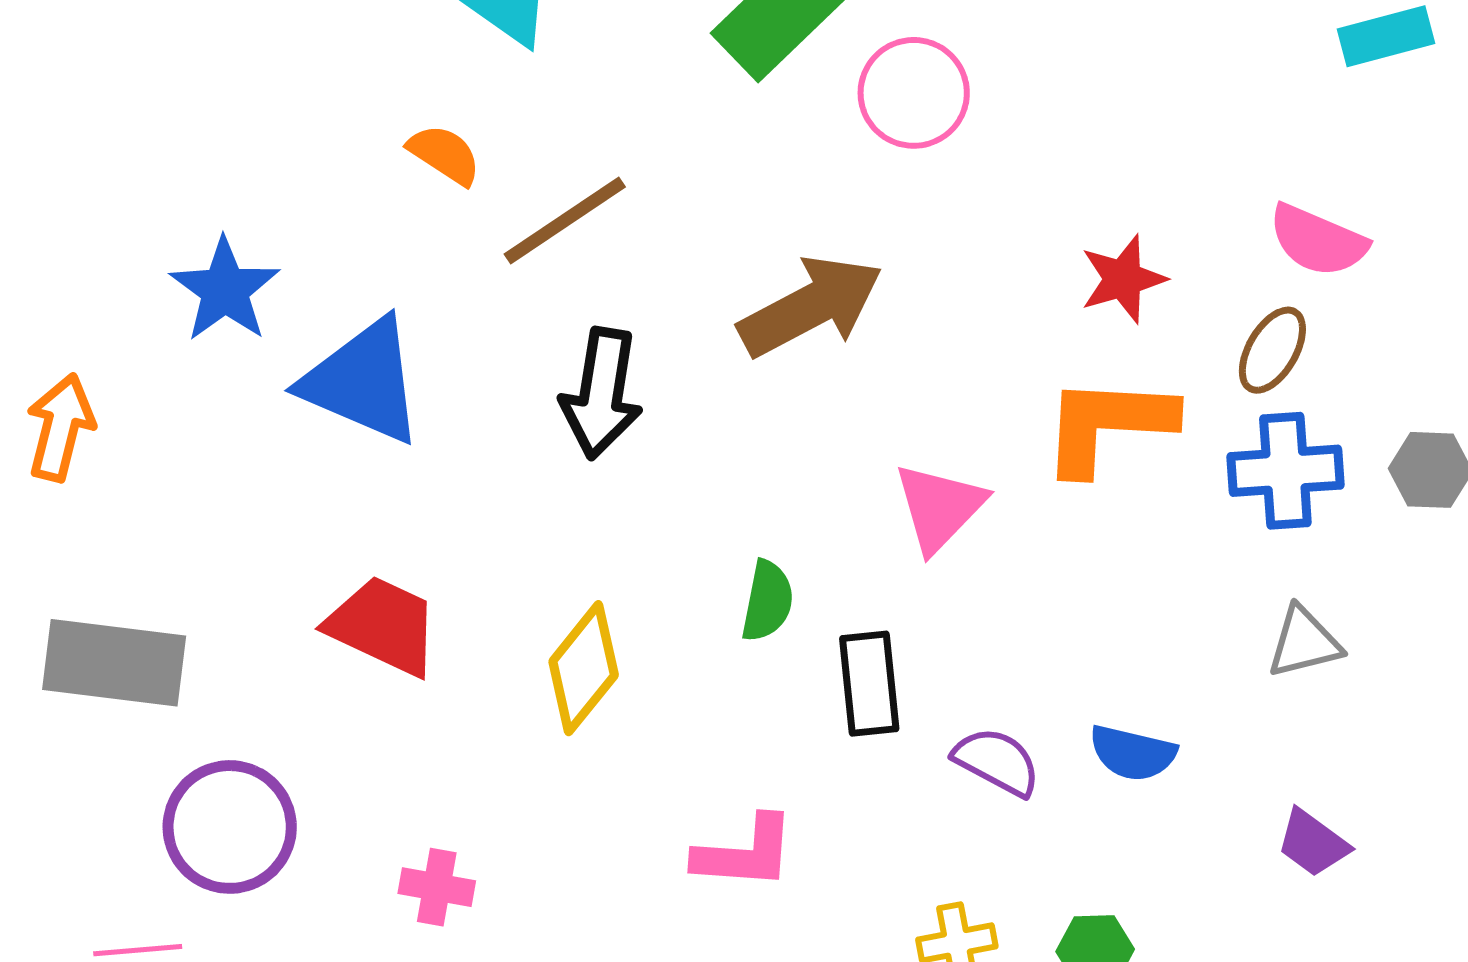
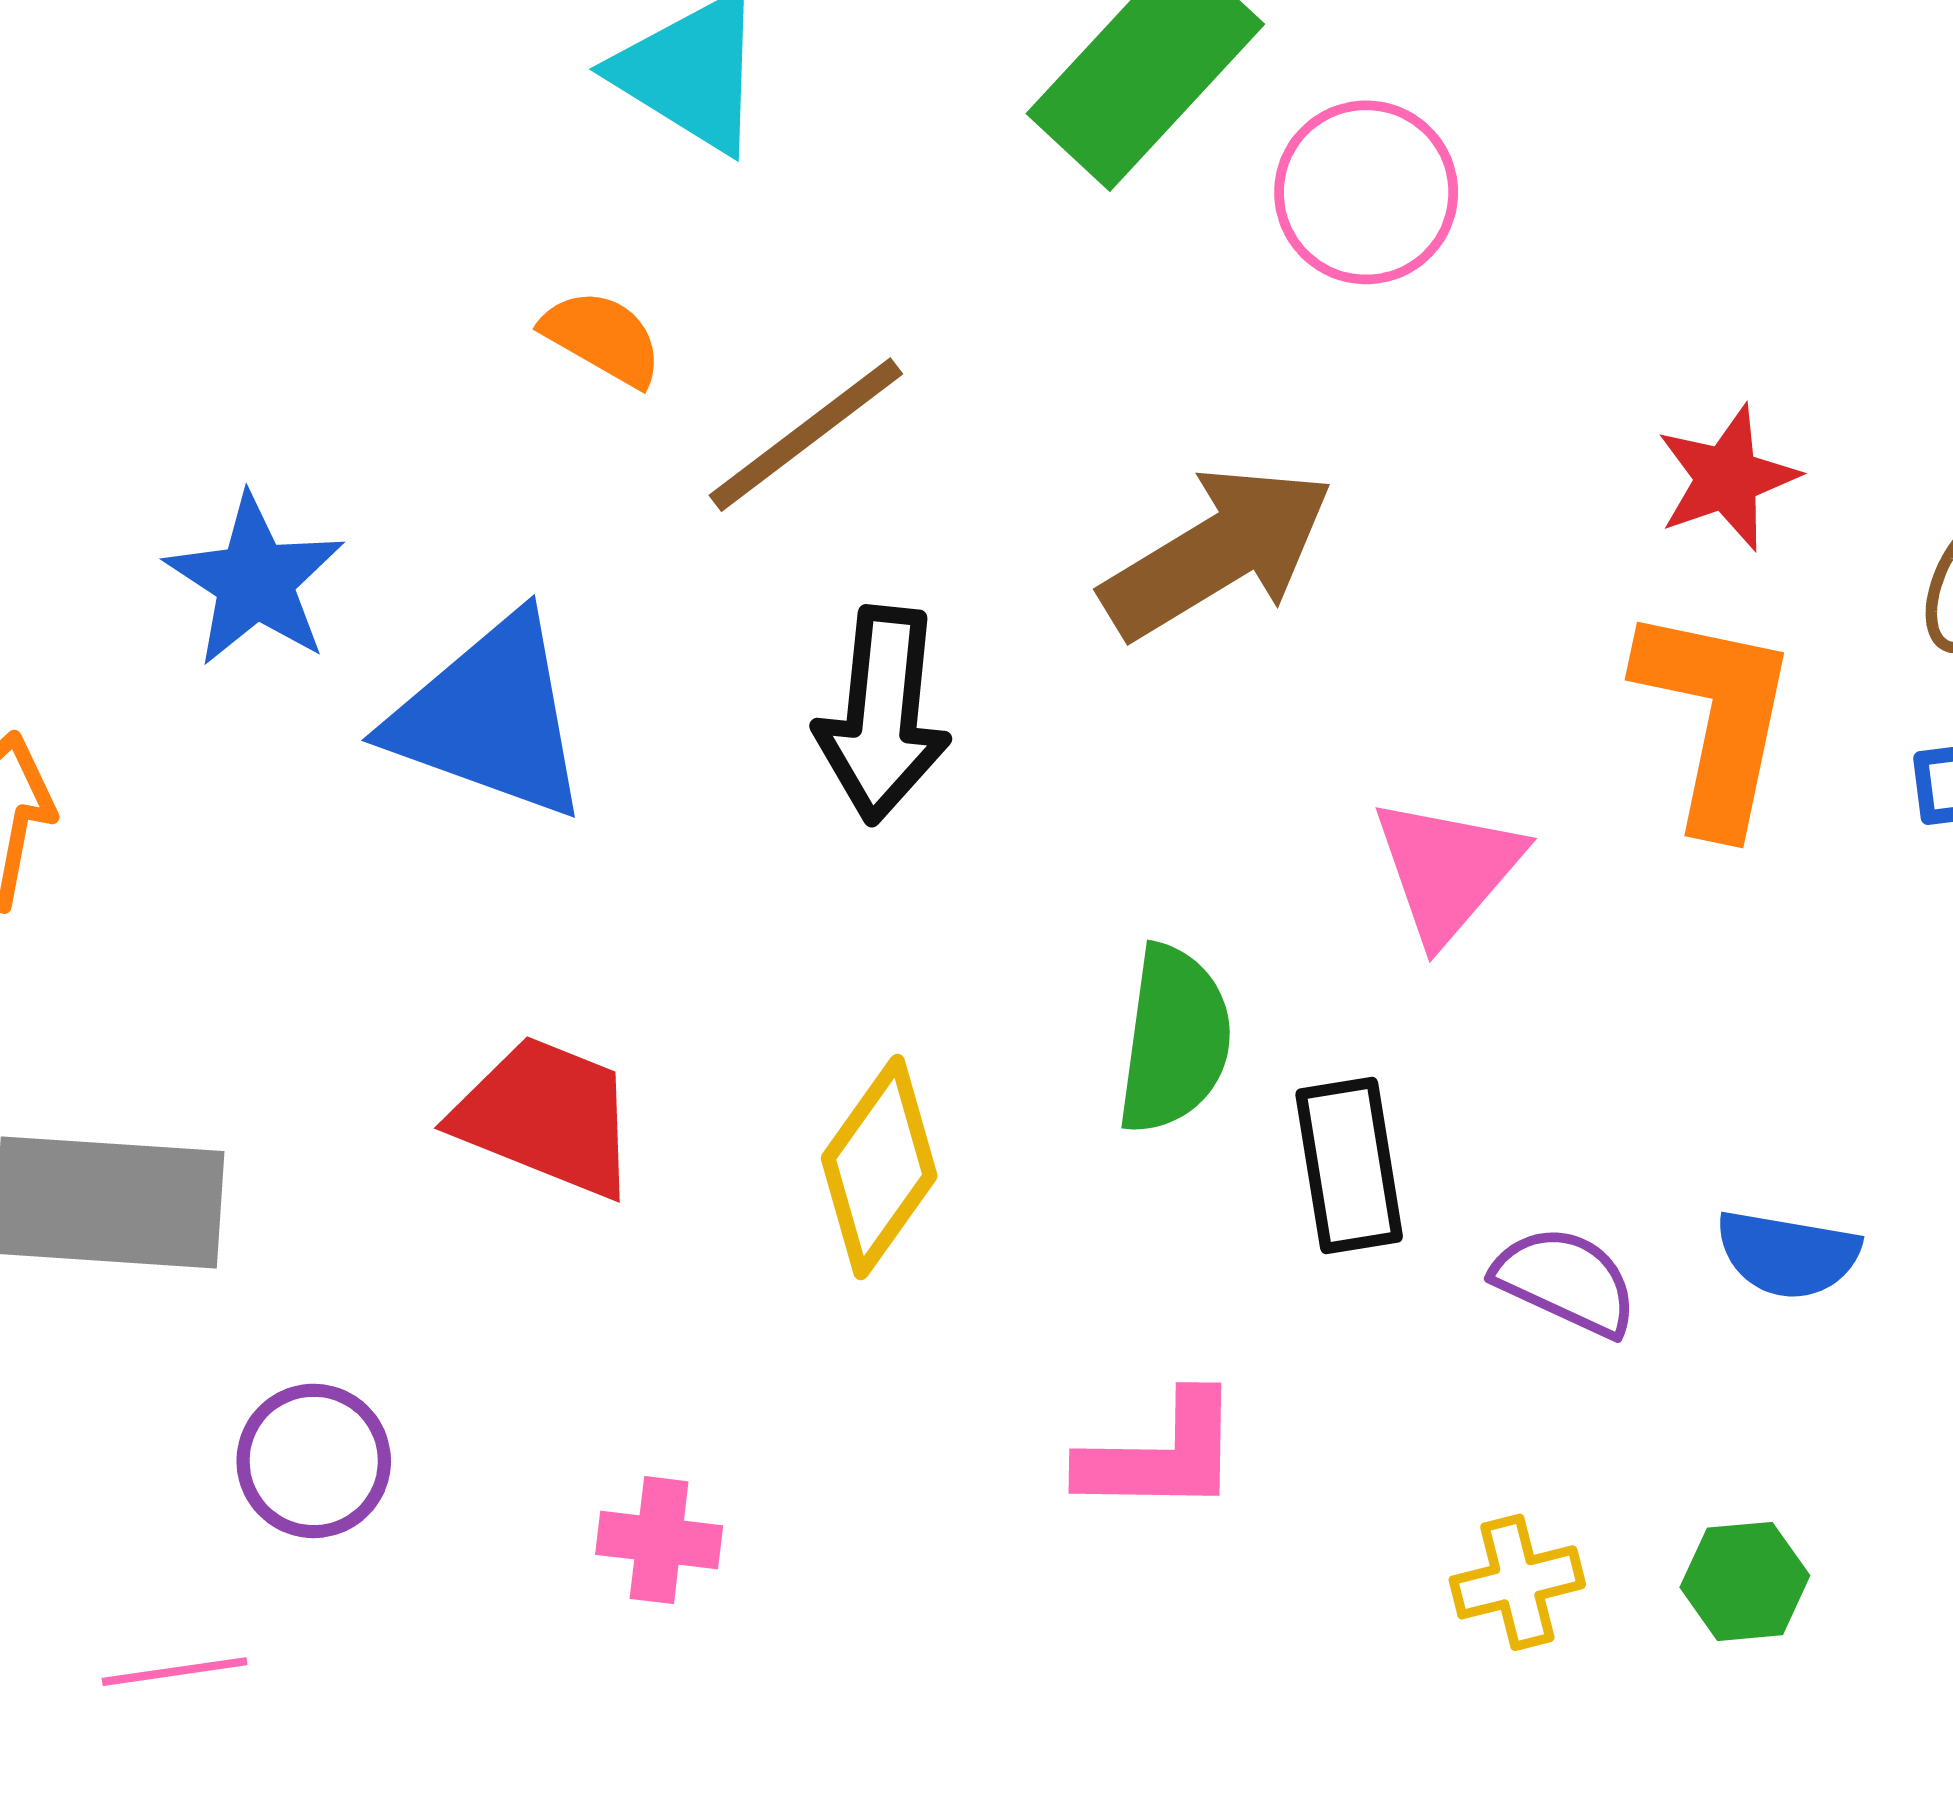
orange L-shape: (1108, 425) -> (1716, 718), turned 102
green semicircle: (767, 601) -> (1174, 1040), size x1.4
purple circle: (230, 827) -> (314, 1461), size x0.7

